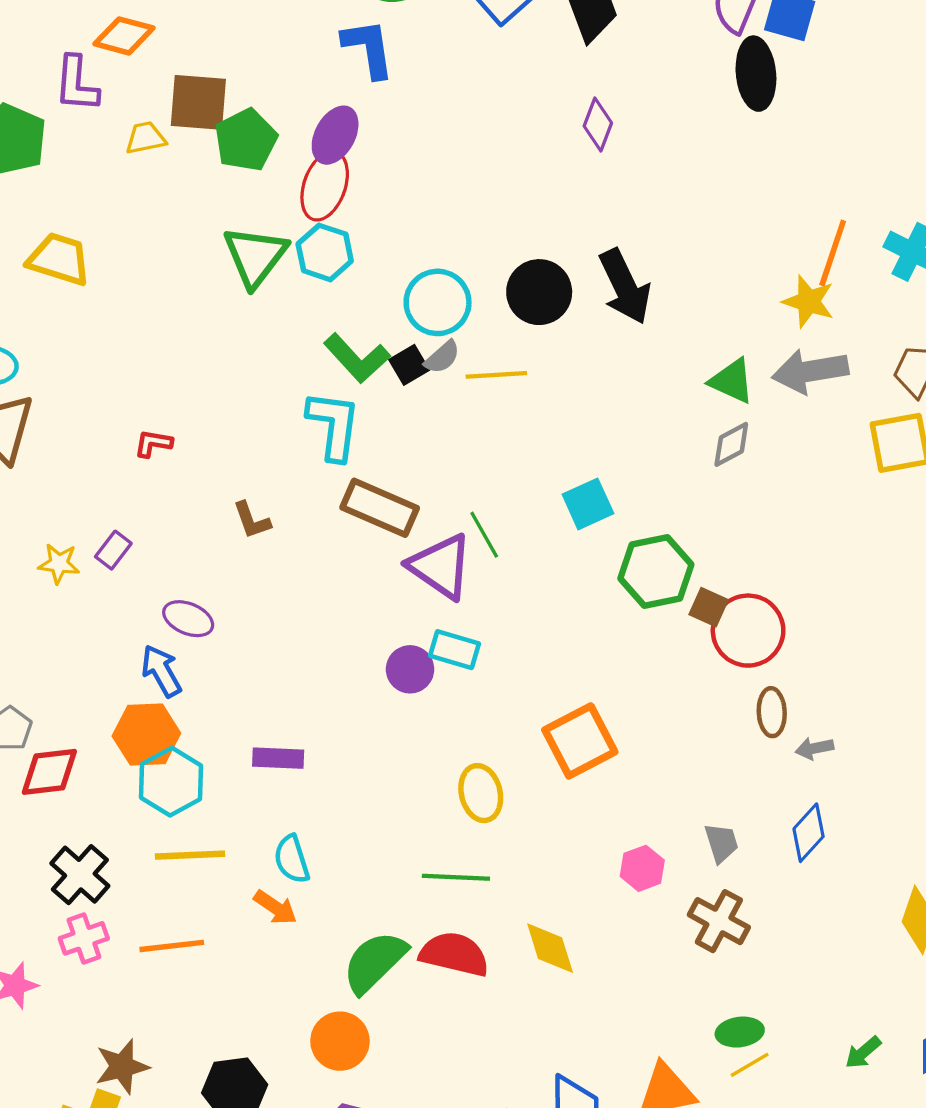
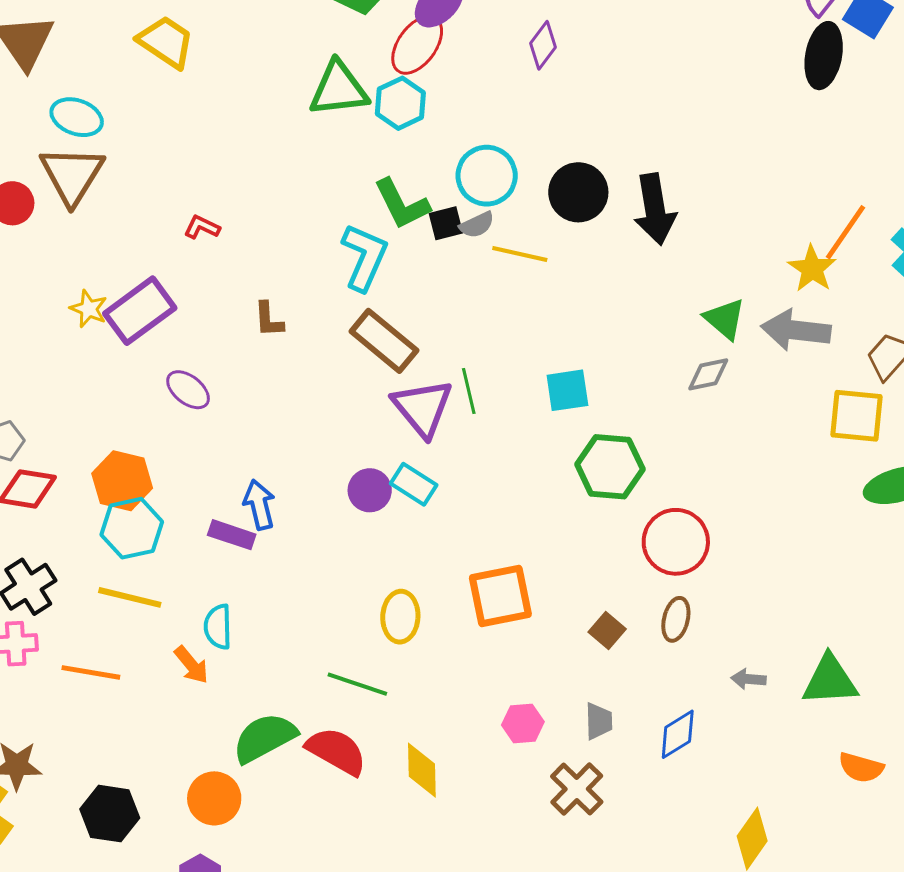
purple diamond: (598, 124) -> (543, 45), moved
green triangle: (255, 256) -> (339, 89), turned 30
purple rectangle: (113, 550) -> (140, 311), size x2.0
brown square: (709, 607) -> (607, 630), moved
blue arrow: (161, 671) -> (259, 505), moved
gray arrow: (814, 748) -> (748, 679), moved

